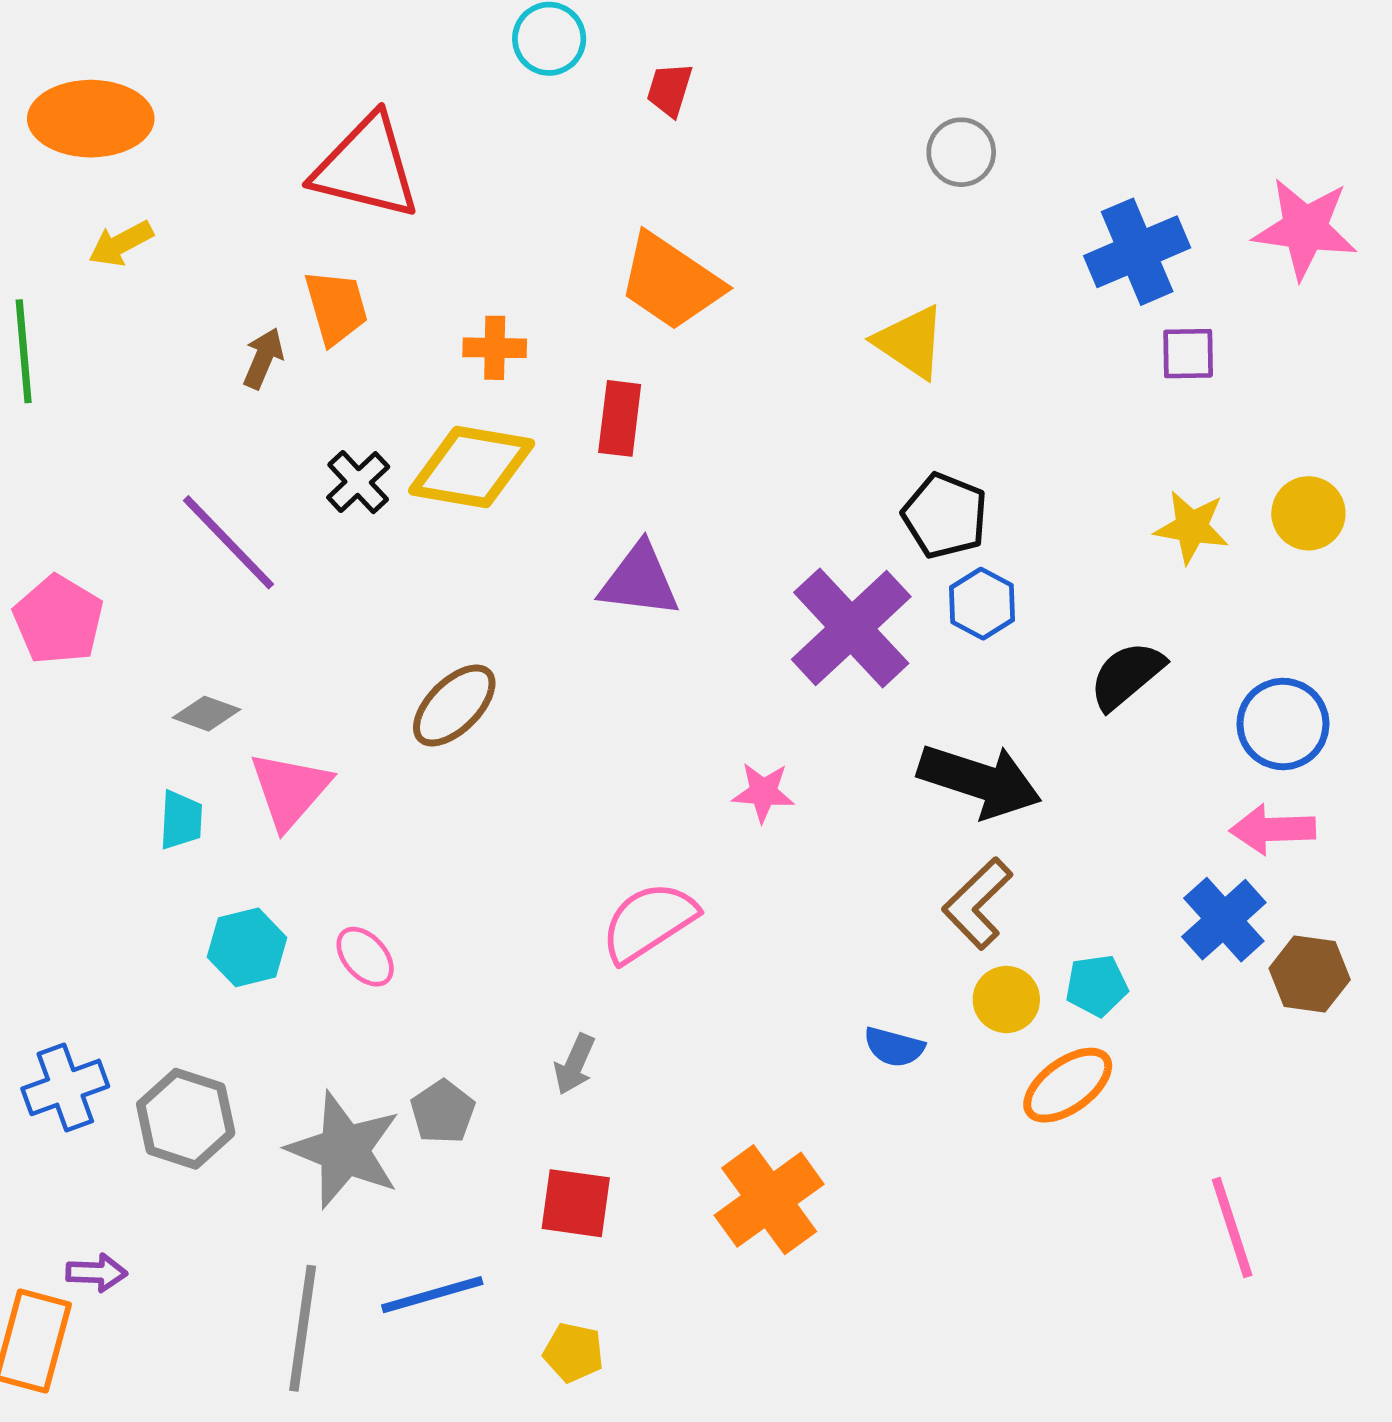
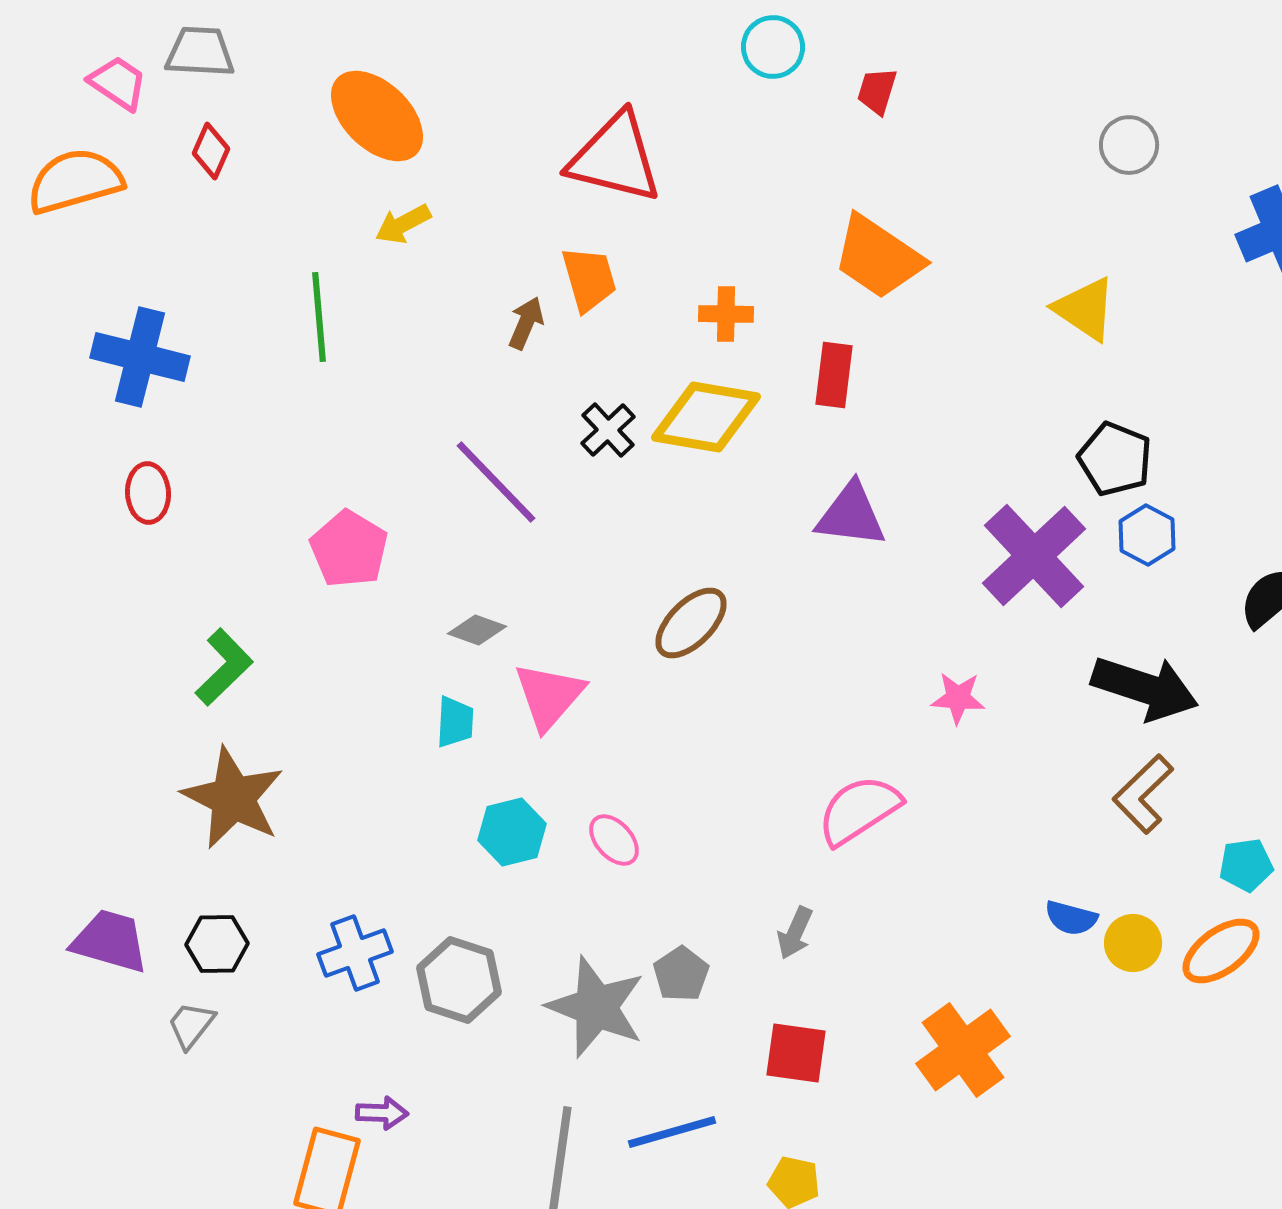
orange ellipse: (91, 119) -> (377, 116), turned 44
yellow circle: (1006, 999) -> (1133, 943), moved

